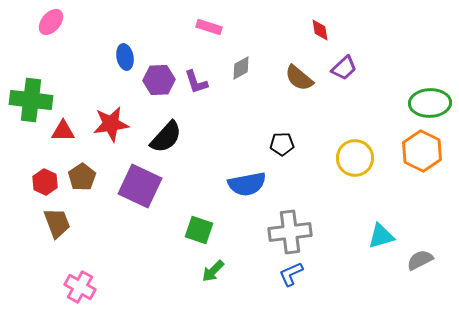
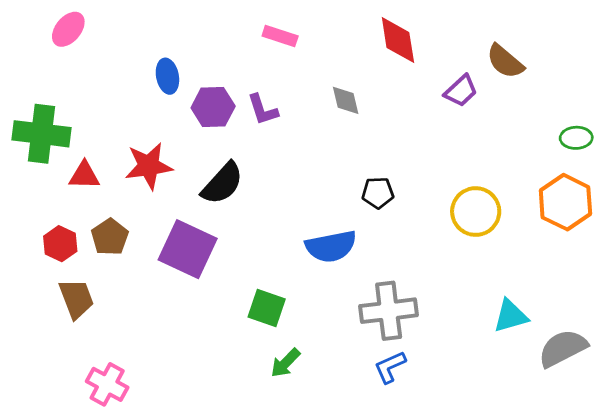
red diamond: (320, 30) -> (398, 40), moved, size x1.6
gray diamond: (241, 68) -> (346, 100), moved, turned -75
brown semicircle: (299, 78) -> (505, 61), moved
green ellipse: (430, 103) -> (576, 138), size x0.6
gray semicircle: (420, 260) -> (563, 348), size x1.4

